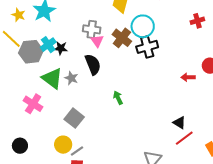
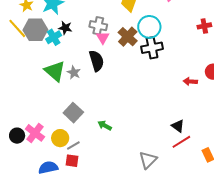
black star: (61, 48) -> (65, 28), moved
gray hexagon: (31, 52) -> (35, 30), moved
green arrow: (118, 98) -> (105, 125), moved, turned -40
pink cross: (33, 104) -> (35, 133), moved

